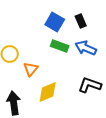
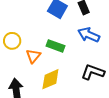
green rectangle: (60, 46) -> (55, 46), moved

